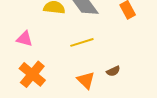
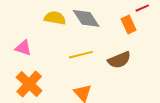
brown semicircle: (113, 71) -> (119, 60), moved, size x1.6

